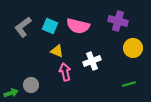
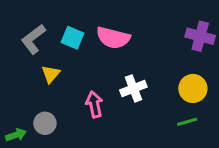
purple cross: (118, 21) -> (200, 36), moved
yellow circle: (133, 48) -> (193, 88), moved
yellow triangle: (57, 51) -> (51, 74), moved, turned 48

